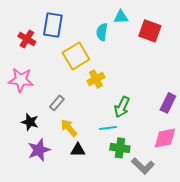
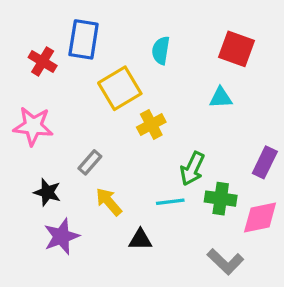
cyan triangle: (121, 17) -> (221, 98), moved
green cross: (120, 148) -> (221, 199), moved
black triangle: (78, 150) -> (140, 240), moved

